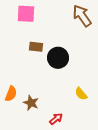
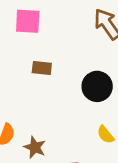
black circle: (58, 58) -> (97, 86), moved

